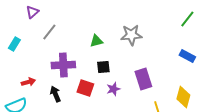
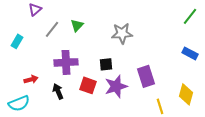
gray star: (131, 35) -> (122, 33), moved
green triangle: (96, 41) -> (77, 25), moved, turned -32
purple star: (113, 89) -> (116, 86), size x1.6

